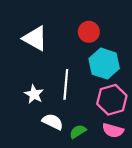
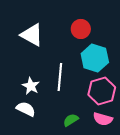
white semicircle: (53, 122) -> (26, 109), moved

